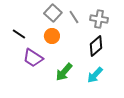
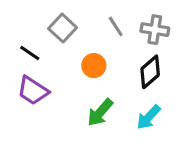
gray square: (53, 13) -> (63, 28), moved
orange circle: (52, 36) -> (94, 66), moved
purple trapezoid: (33, 58) -> (33, 91), moved

